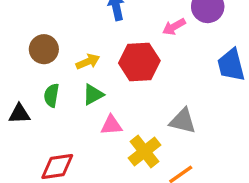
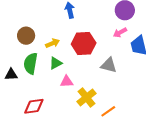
pink arrow: (174, 27) -> (120, 33), moved
green semicircle: (51, 95) -> (31, 63), size x1.5
gray triangle: (183, 121) -> (109, 65), moved

